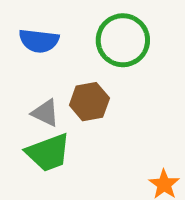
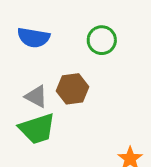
green circle: (123, 40) -> (102, 40), size x0.7

